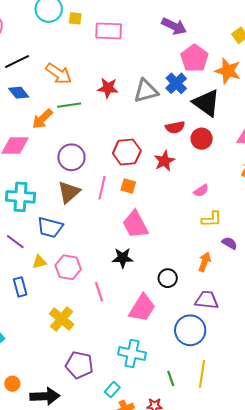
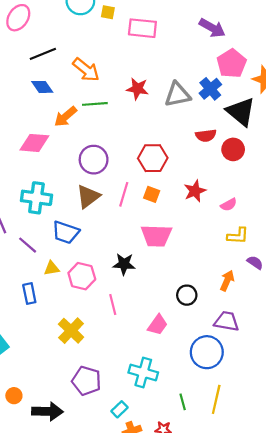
red star: (164, 161) -> (195, 191), moved
pink trapezoid: (135, 224) -> (156, 236), turned -64
black star: (123, 258) -> (124, 264), moved
pink trapezoid: (142, 308) -> (158, 325), size x0.7

